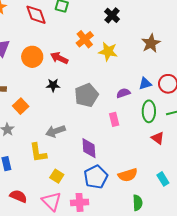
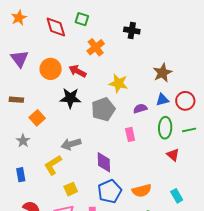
black cross: (112, 15) -> (132, 30), turned -35
orange cross: (85, 39) -> (96, 47), moved
brown star: (151, 43) -> (163, 73), moved
yellow star: (108, 52) -> (118, 83), moved
black star: (53, 85) -> (70, 98), size x1.5
yellow L-shape: (38, 153) -> (53, 165), turned 65
yellow square: (57, 176) -> (71, 189), turned 32

